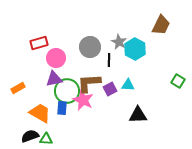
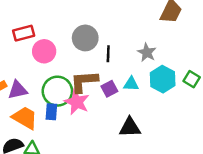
gray star: (119, 42) -> (147, 52), moved
cyan hexagon: (135, 49) -> (163, 79), moved
purple triangle: (54, 79) -> (18, 90), moved
black triangle: (138, 115) -> (130, 127), moved

